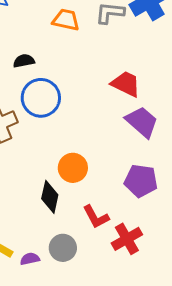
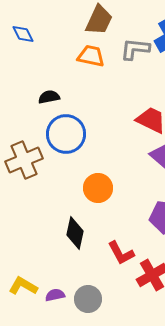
orange circle: (73, 168) -> (98, 188), moved
gray circle: (63, 248) -> (88, 299), moved

